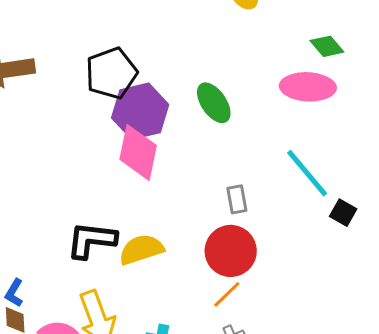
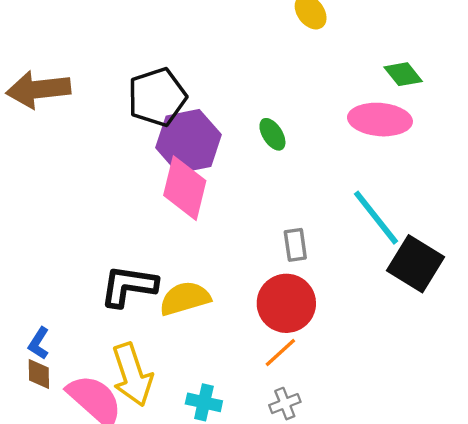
green ellipse: (214, 103) -> (272, 134), size x0.7
black square: (343, 213) -> (416, 264), size x1.8

